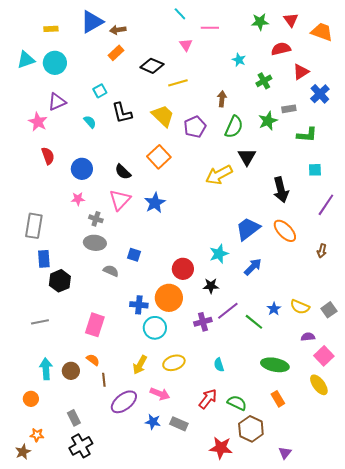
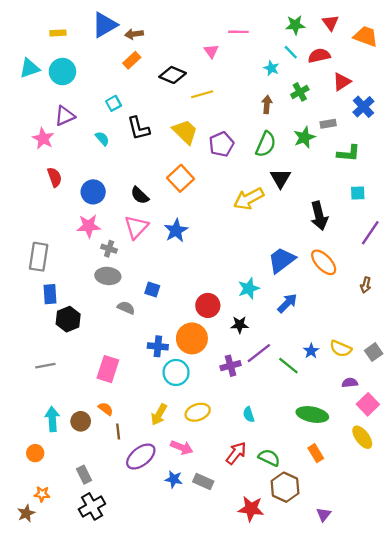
cyan line: (180, 14) -> (291, 52), moved
brown arrow: (222, 99) -> (267, 104), moved
pink star: (78, 199) -> (89, 226), size x1.5

